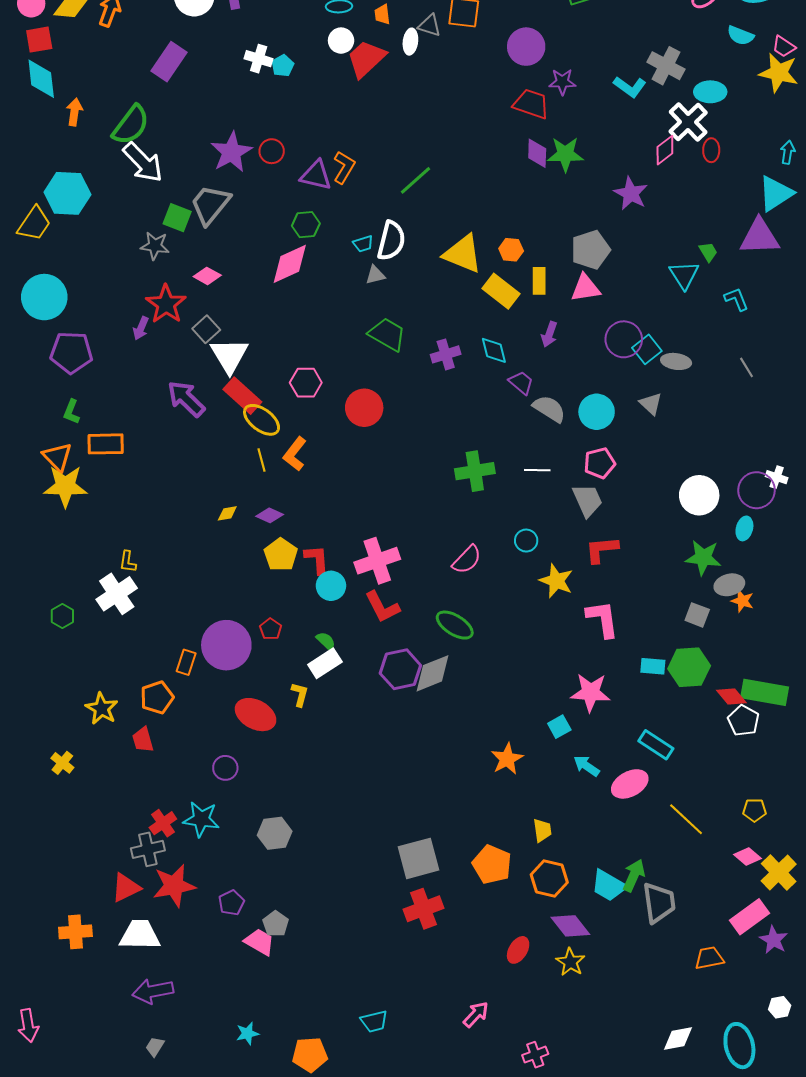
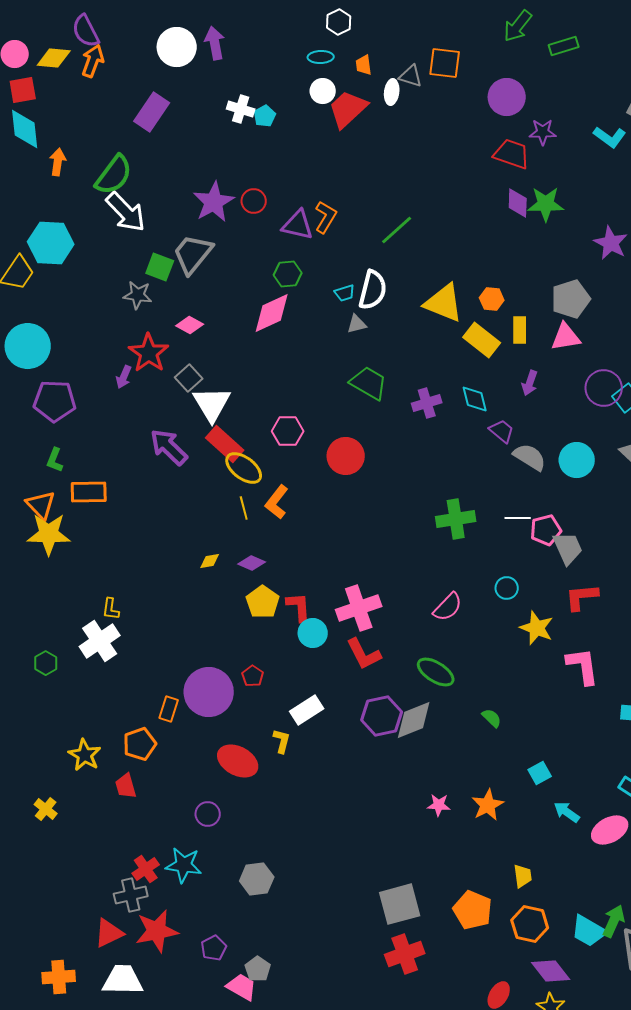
pink pentagon: (600, 463) -> (546, 530), moved
green semicircle: (326, 641) -> (492, 718), moved
pink star: (591, 692) -> (439, 805), moved, size x0.6

